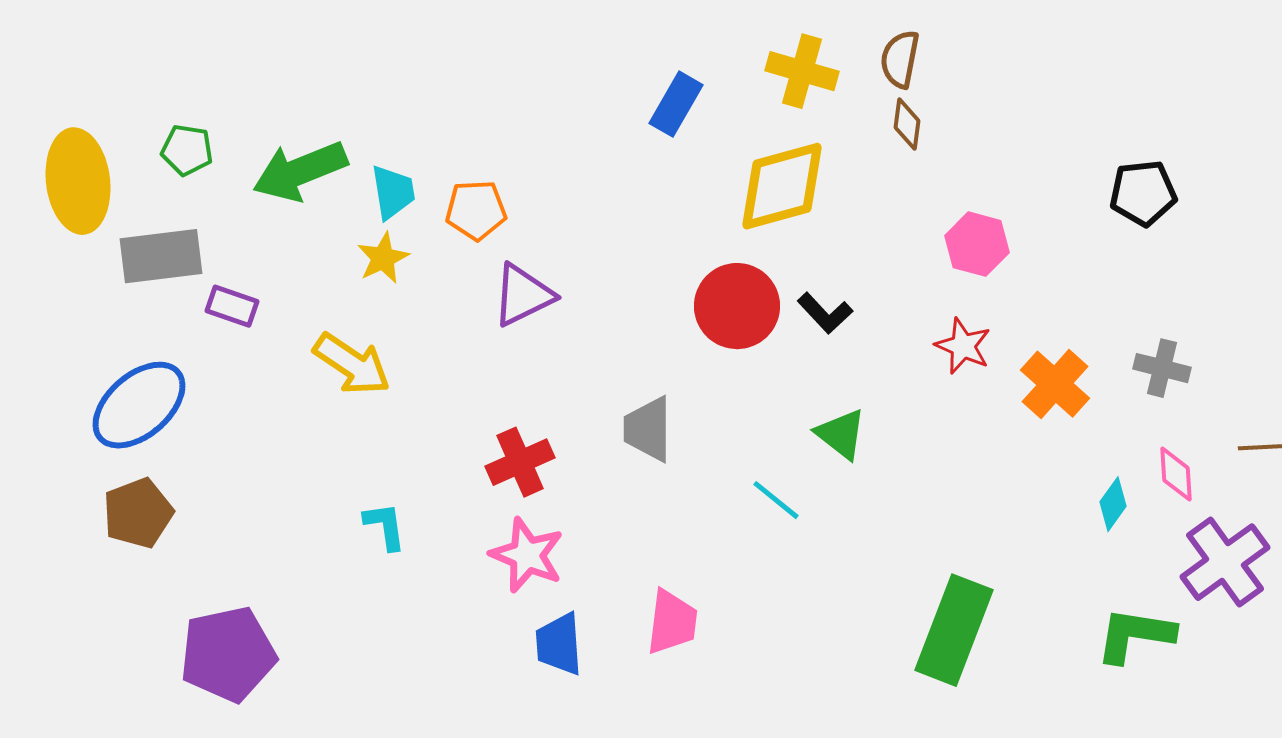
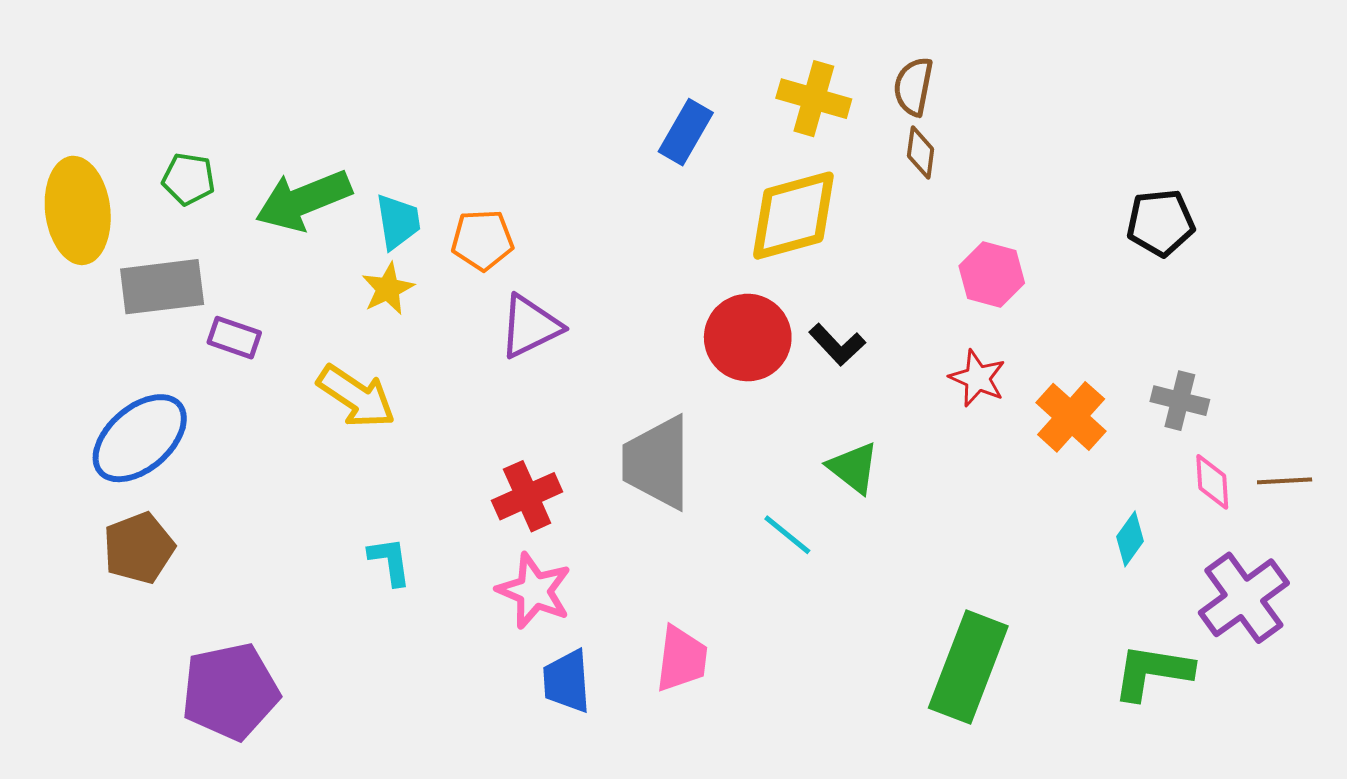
gray trapezoid: (648, 429) -> (657, 463), size x1.4
pink diamond: (1176, 474) -> (1212, 482), moved

